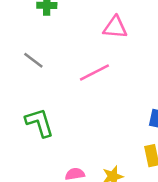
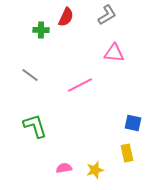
pink triangle: (115, 27) -> (114, 53), moved

